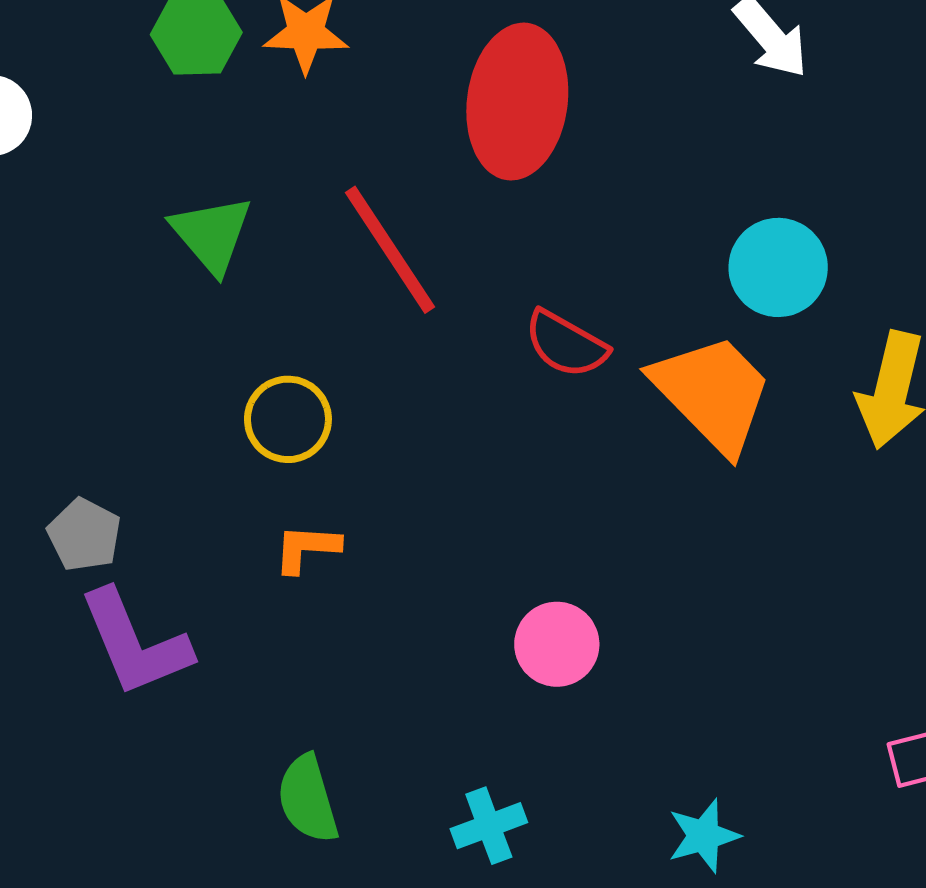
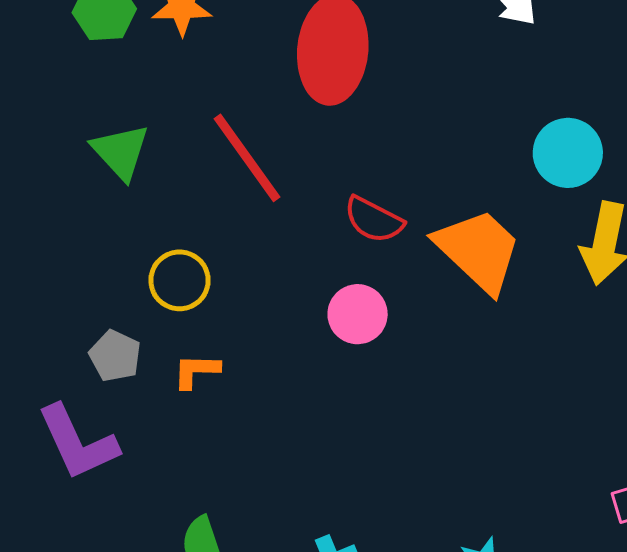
cyan circle: (778, 267) -> (568, 153), moved
gray pentagon: (84, 535) -> (115, 356), moved
pink circle: (557, 644) -> (358, 314), moved

